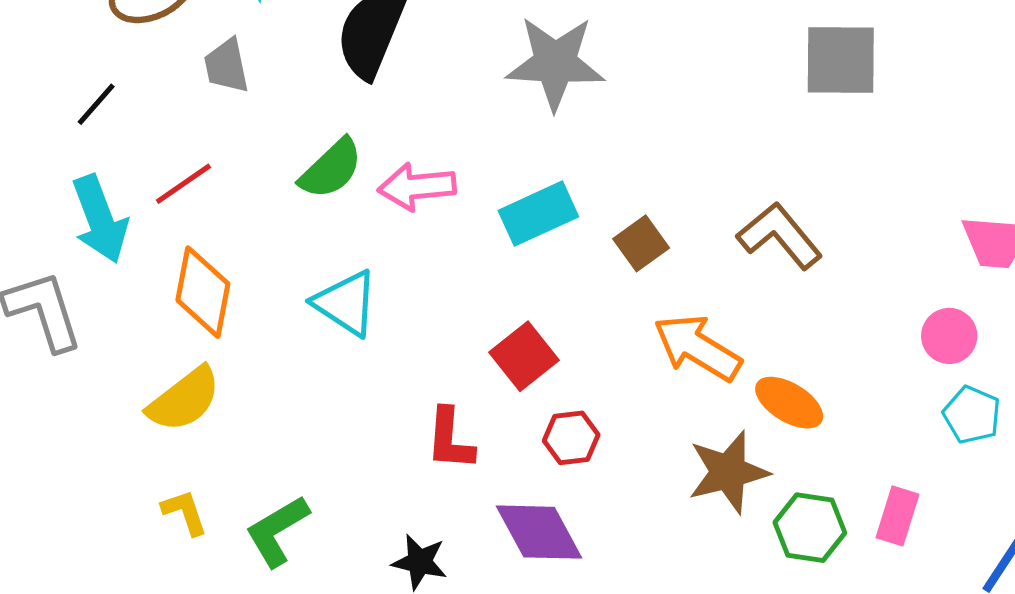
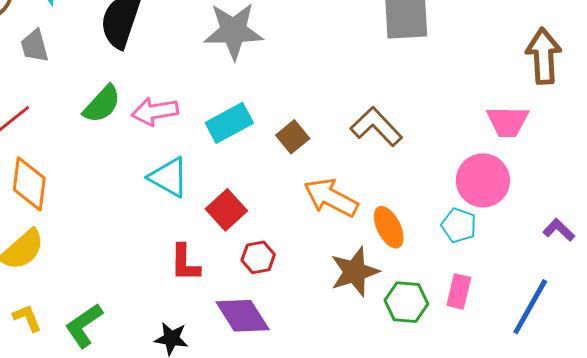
cyan triangle: (346, 303) -> (169, 177), moved
pink circle: (949, 336) -> (483, 180), size x1.6
orange ellipse: (789, 403) -> (389, 227), turned 36
cyan pentagon: (972, 415) -> (459, 225), moved

